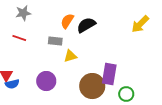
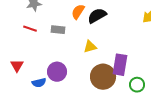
gray rectangle: (55, 41) -> (58, 30), moved
yellow triangle: (70, 56) -> (90, 47), moved
blue semicircle: (12, 84) -> (39, 83), moved

